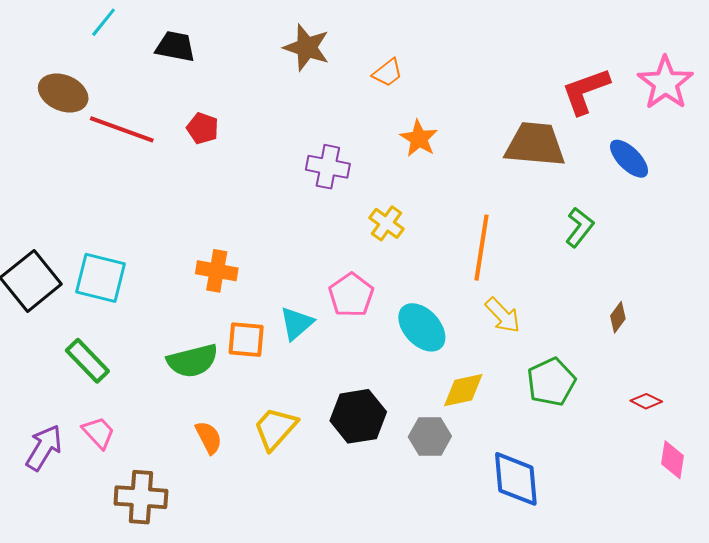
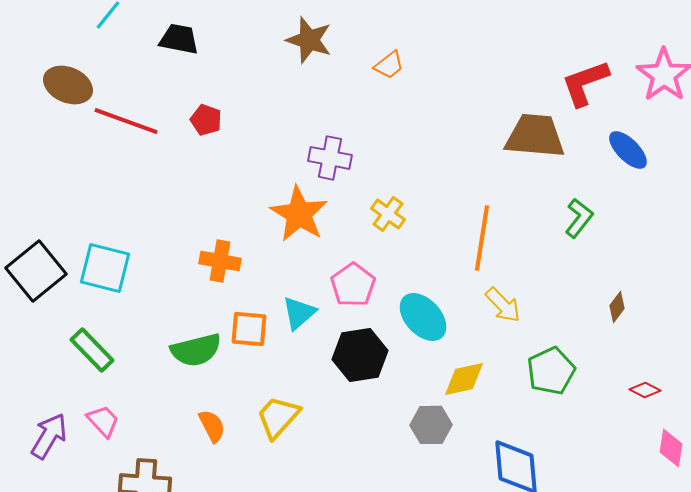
orange star: (419, 138) -> (299, 214), moved, size x1.5
black hexagon: (358, 416) -> (360, 355), moved

